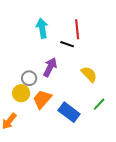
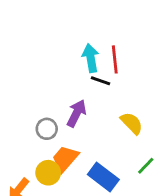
cyan arrow: (42, 28) -> (91, 58), moved
yellow circle: (21, 93) -> (48, 173), moved

